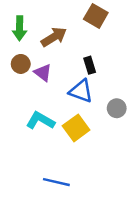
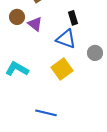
cyan L-shape: (40, 121) -> (17, 69), moved

